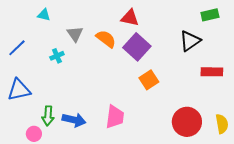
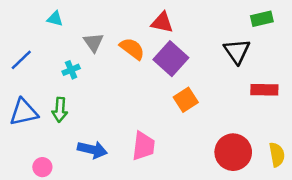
black triangle: (190, 41) -> (237, 51), turned -30
green arrow: (48, 116) -> (60, 110), moved

